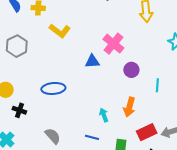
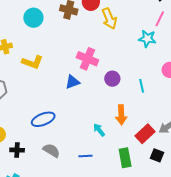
gray semicircle: (53, 136) -> (51, 150), moved
blue line: (92, 137) -> (85, 156), moved

